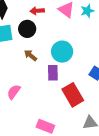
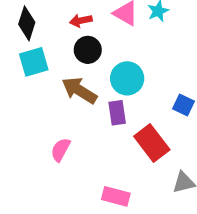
black circle: (27, 29) -> (88, 50), moved
brown arrow: (31, 55) -> (79, 90), size x1.6

